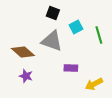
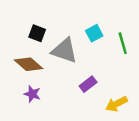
black square: (53, 13) -> (37, 33), moved
purple rectangle: (71, 68) -> (88, 84), turned -40

